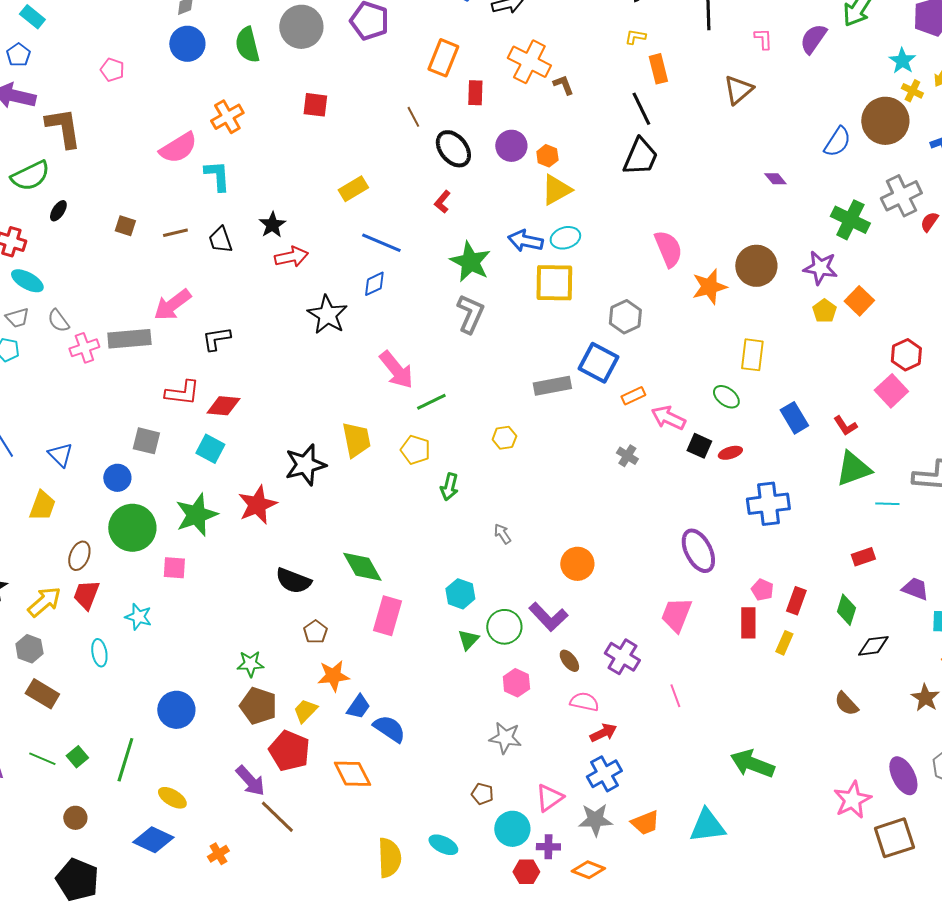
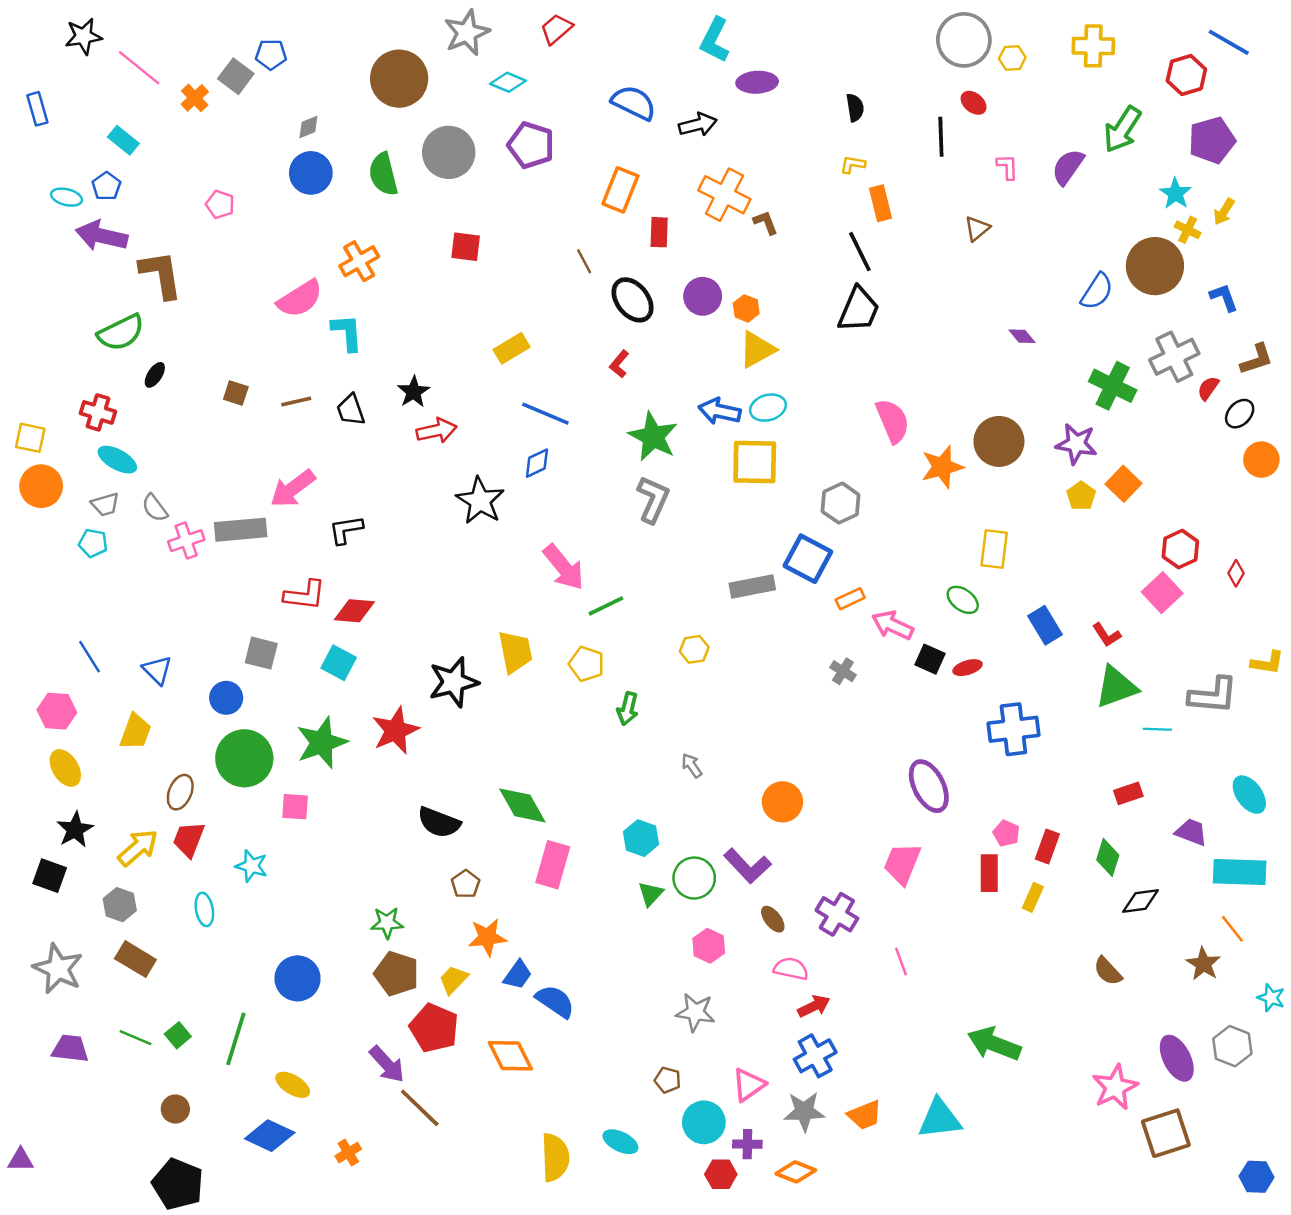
brown triangle: (738, 90) -> (977, 229), size x0.7

